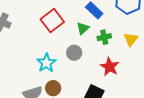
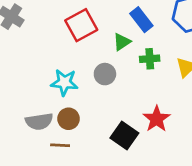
cyan star: (46, 63) -> (64, 82), turned 30
red star: (110, 67) -> (157, 119), moved

